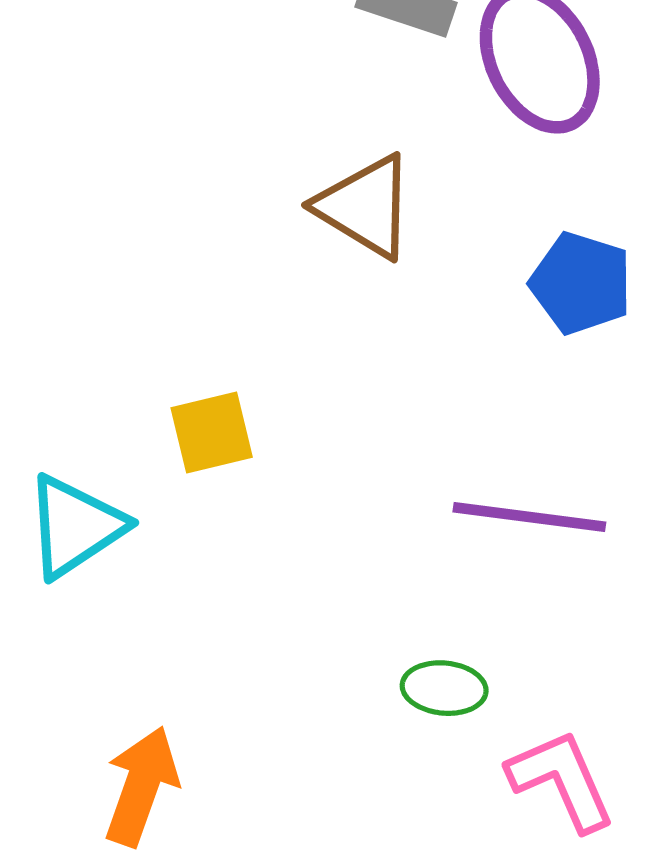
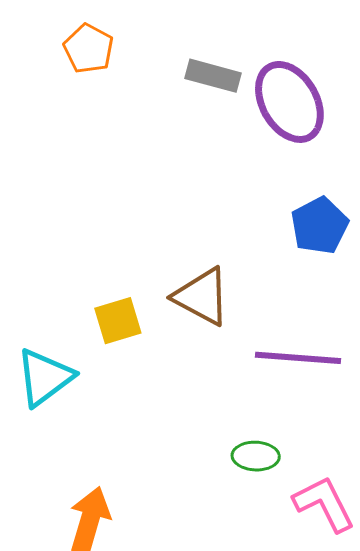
brown triangle: (365, 206) -> (202, 296), moved
blue pentagon: (581, 283) -> (319, 226), turned 30

